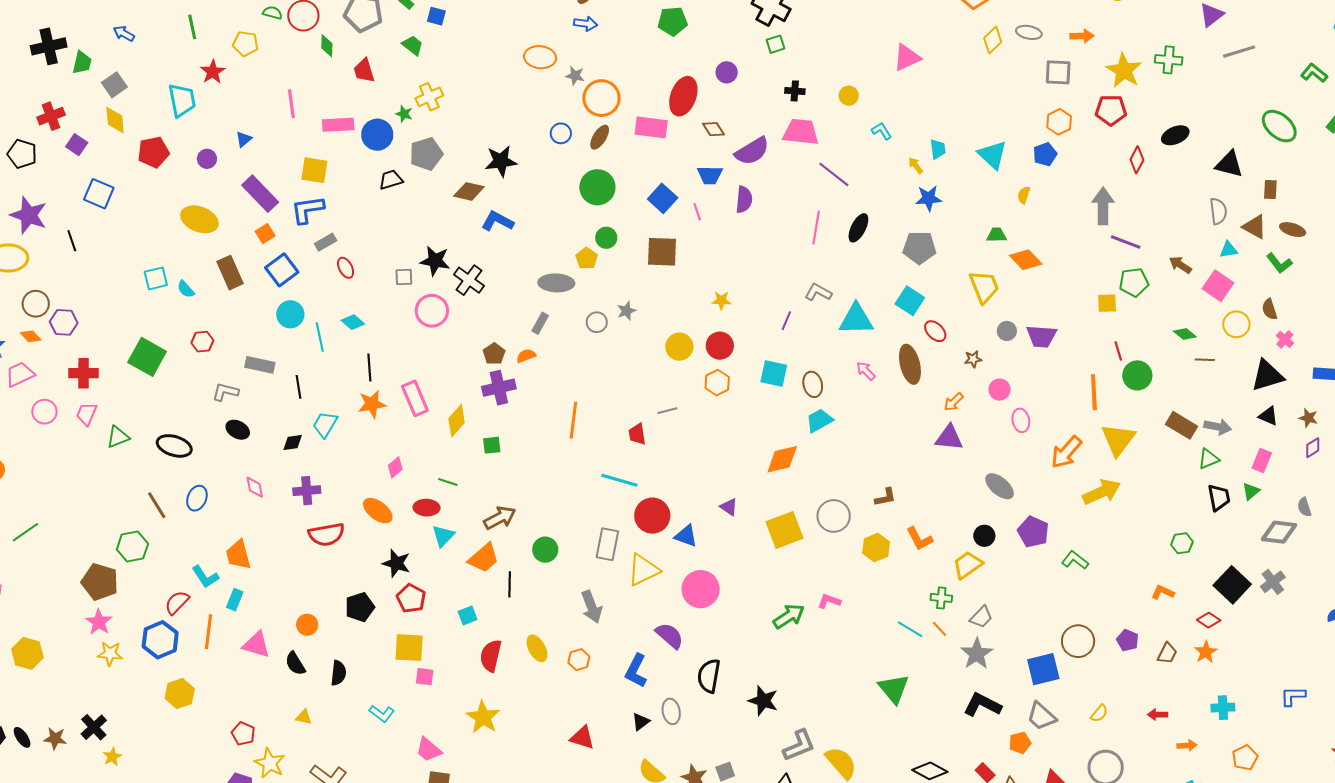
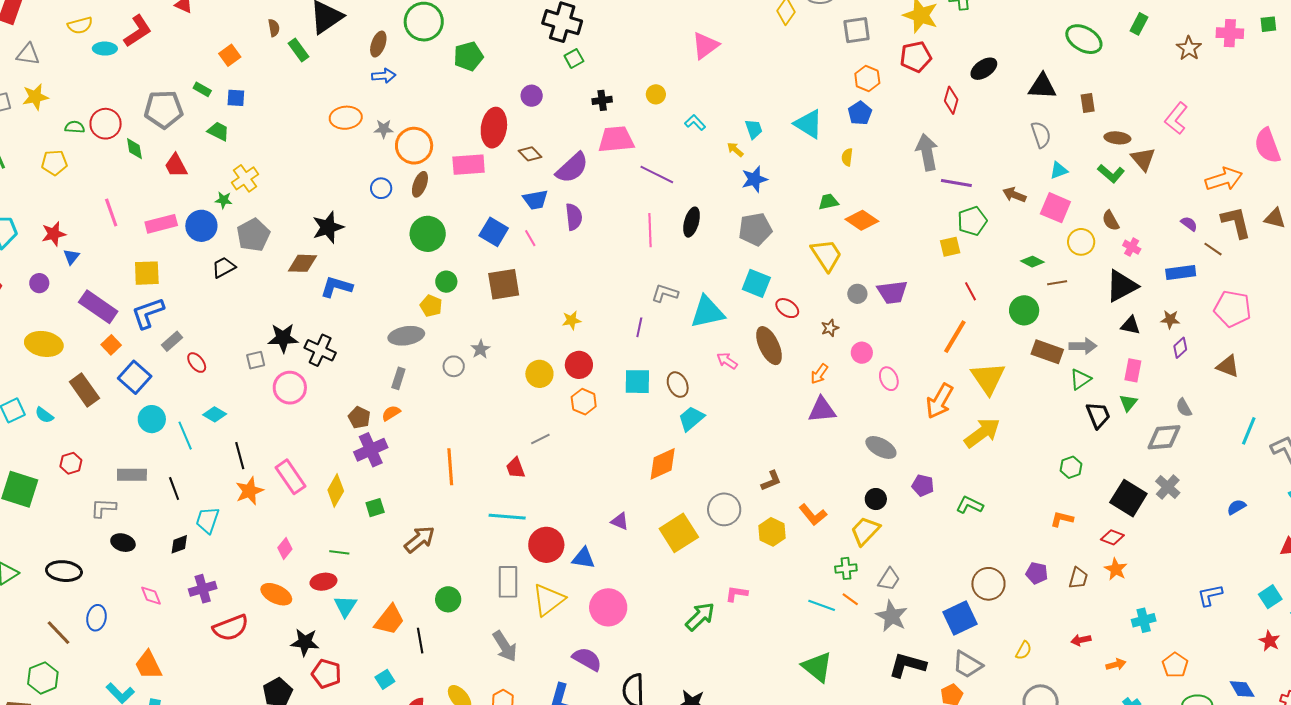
red star: (213, 72) -> (54, 234), moved, turned 30
brown triangle: (1255, 227) -> (1143, 159), moved, turned 32
green circle: (1137, 375) -> (1024, 310), moved
orange line: (1094, 392) -> (955, 337), turned 45
brown arrow: (500, 518) -> (420, 539), moved
purple pentagon: (1033, 532) -> (923, 485), size x0.7

